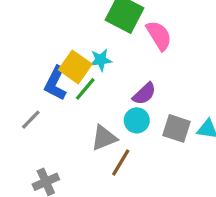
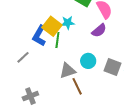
green line: (85, 89) -> (57, 40), turned -35
purple semicircle: (144, 94) -> (99, 30), moved
brown line: (121, 162) -> (77, 86), turned -60

